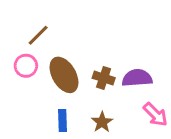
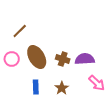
pink circle: (26, 66) -> (12, 59), moved

